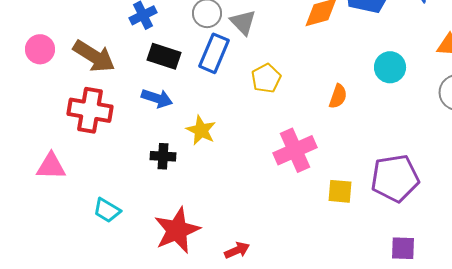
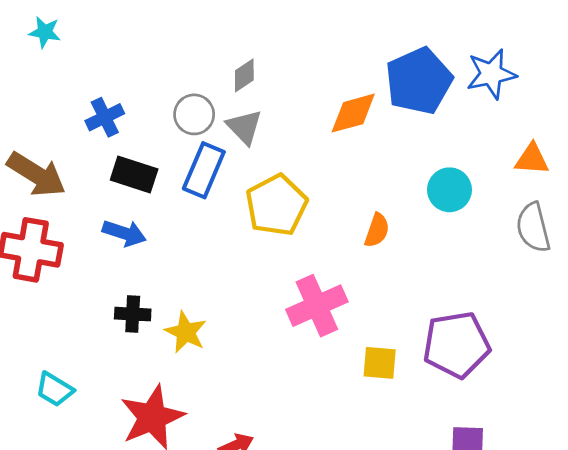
yellow pentagon: (266, 78) -> (276, 205), size x1.5
yellow star: (201, 130) -> (186, 332), moved

